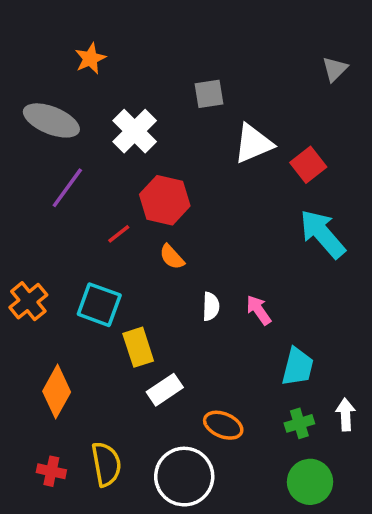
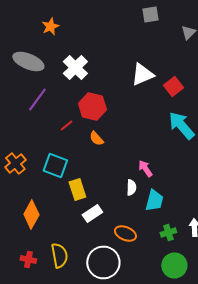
gray square: (209, 94) -> (150, 14), moved
white semicircle: (211, 306) -> (131, 188), moved
cyan trapezoid: (298, 367) -> (154, 200), moved

